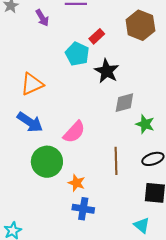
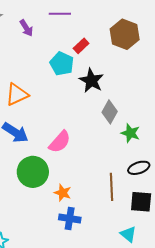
gray diamond: (124, 103) -> (110, 112), turned -45
brown line: (116, 161) -> (111, 187), moved

